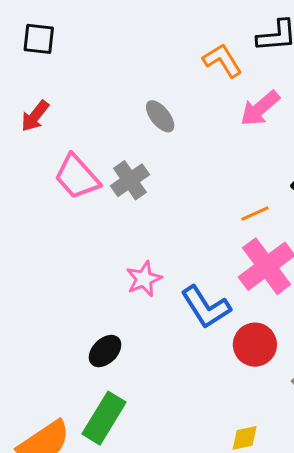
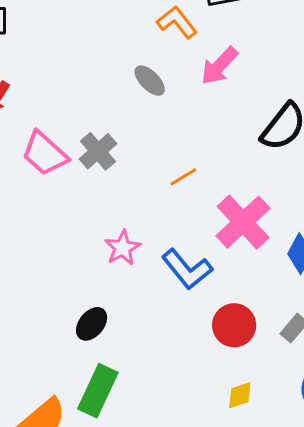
gray ellipse: (160, 116) -> (150, 81), moved
orange line: (255, 214) -> (183, 177), moved
red circle: (255, 345) -> (234, 325), moved

